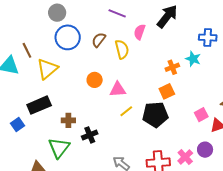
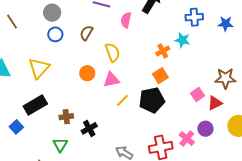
gray circle: (57, 13) -> (52, 13), moved
blue circle: (68, 37) -> (55, 34), size x0.6
yellow semicircle: (122, 49) -> (112, 52), moved
brown line: (27, 50) -> (12, 21), moved
green triangle: (59, 148) -> (60, 145), size x0.7

